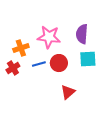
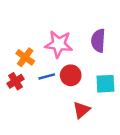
orange cross: (21, 48) -> (25, 57), turned -35
cyan square: (88, 59) -> (105, 84), moved

